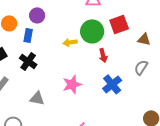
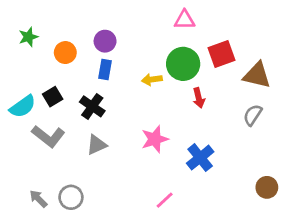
blue rectangle: (28, 35) -> (105, 70), moved
brown triangle: (144, 39) -> (257, 75), size x1.5
blue cross: (112, 84) -> (200, 158), moved
gray triangle: (37, 98) -> (97, 145), moved, turned -35

